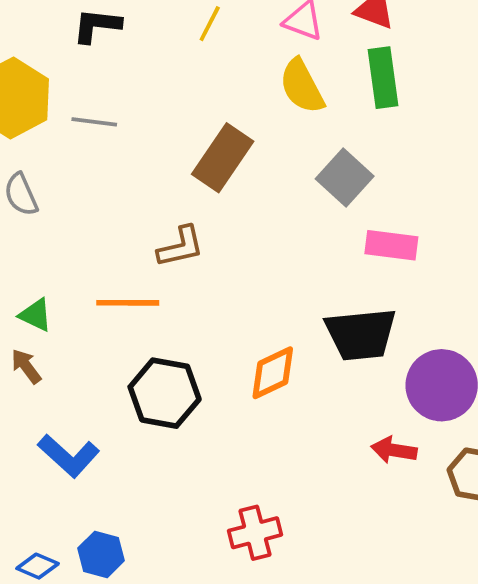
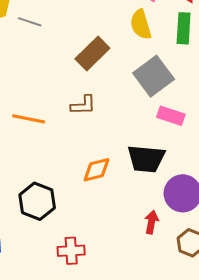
gray square: (345, 178) -> (154, 76), size x1.4
brown L-shape: (181, 247) -> (83, 105), moved
black hexagon: (165, 393) -> (37, 201), moved
red arrow: (394, 450) -> (151, 222), turned 80

